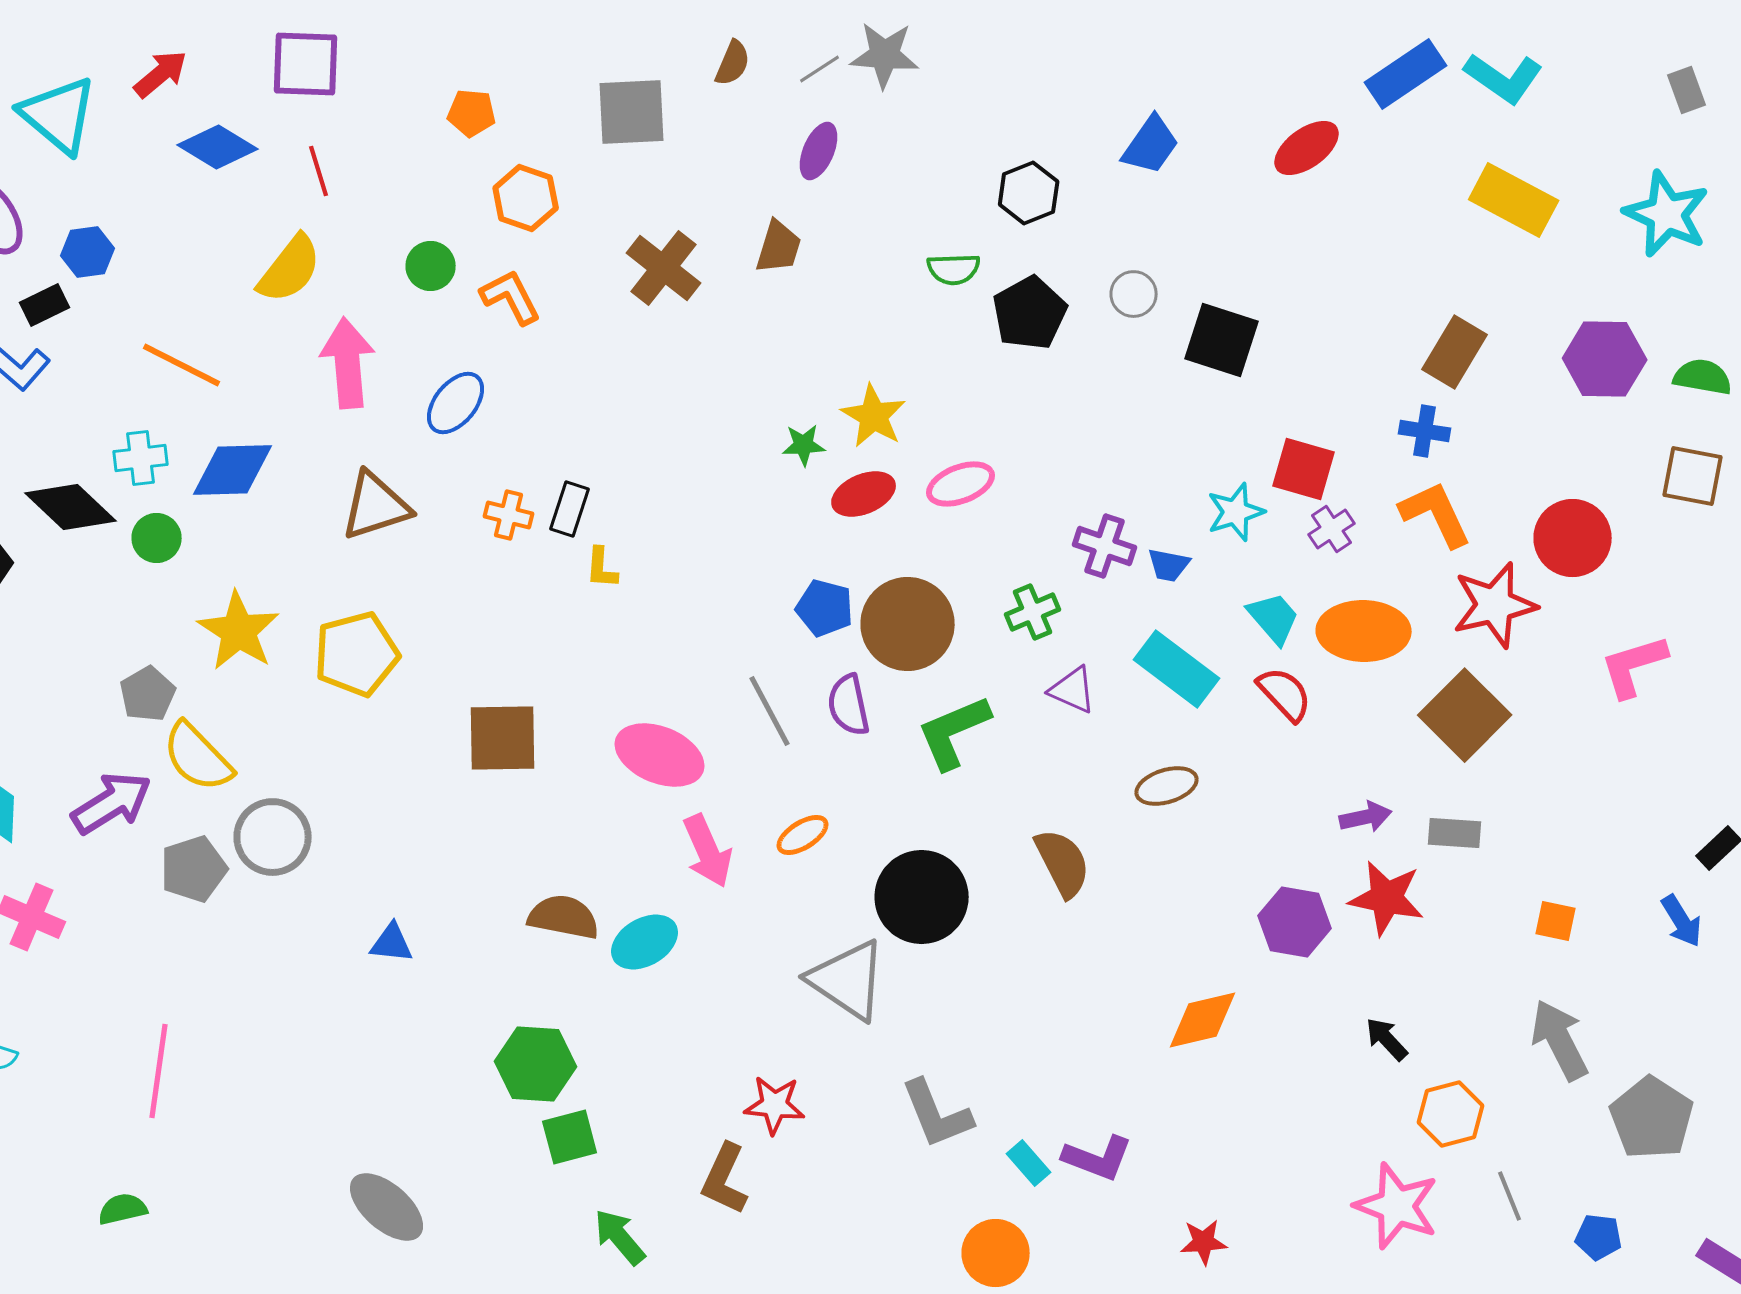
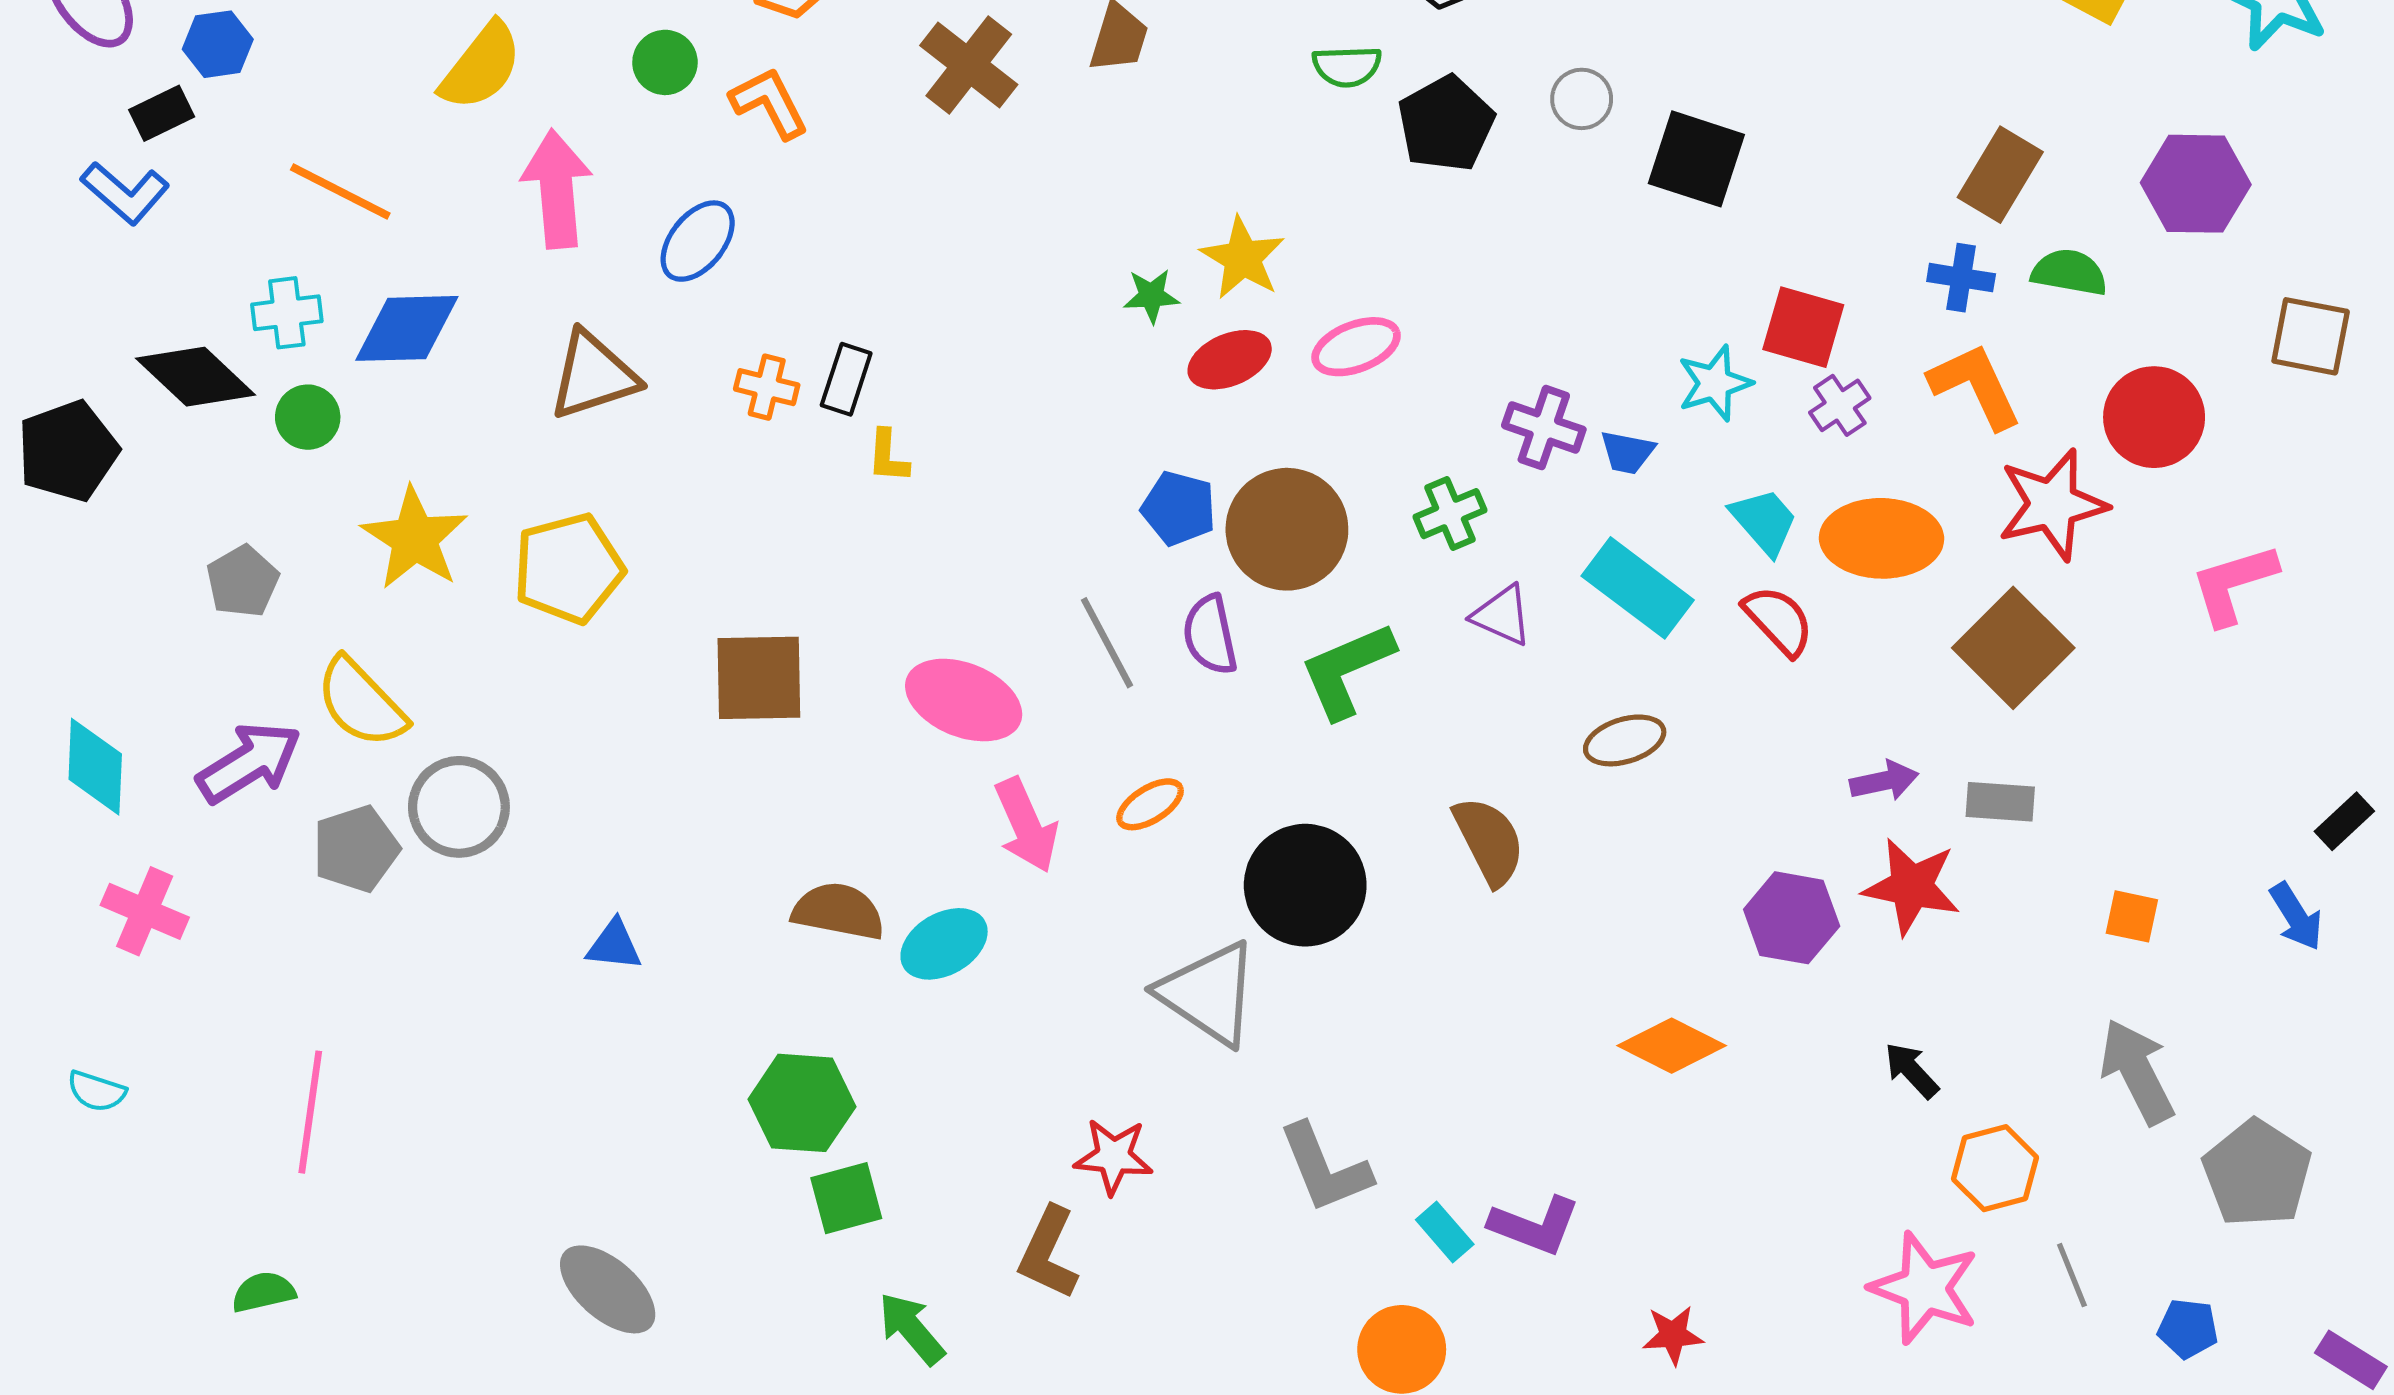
green semicircle: (1703, 377) -> (2069, 272), moved
gray pentagon: (148, 694) -> (243, 581), moved
orange diamond: (1203, 1020) -> (1672, 1046), turned 40

